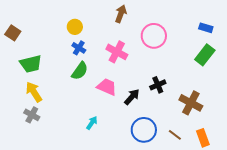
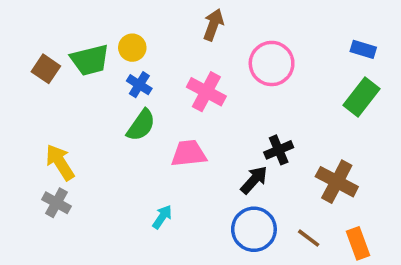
brown square: (13, 33) -> (46, 69), moved
green trapezoid: (31, 64) -> (90, 60), moved
pink trapezoid: (107, 87) -> (189, 153), turned -30
black arrow: (132, 97) -> (254, 180), moved

